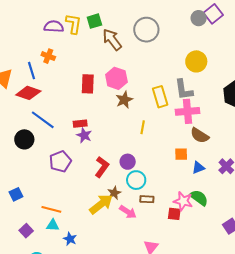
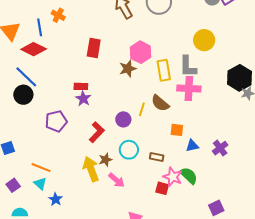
pink hexagon: (116, 78) -> (141, 52), moved
blue line: (43, 120) -> (26, 77), moved
yellow line: (143, 127) -> (142, 109), moved
brown semicircle: (200, 135) -> (160, 103), moved
purple circle: (128, 162) -> (123, 119), moved
brown rectangle: (147, 199) -> (157, 157), moved
yellow arrow: (101, 204) -> (91, 169), turned -80
cyan triangle: (53, 225) -> (40, 184), turned 32

